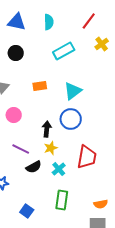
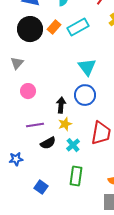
black circle: (16, 53) -> (30, 29), size x1.6
orange rectangle: (40, 86) -> (54, 27), moved, turned -40
cyan triangle: (73, 91) -> (87, 67), turned -30
purple line: (21, 149) -> (35, 125), turned -36

